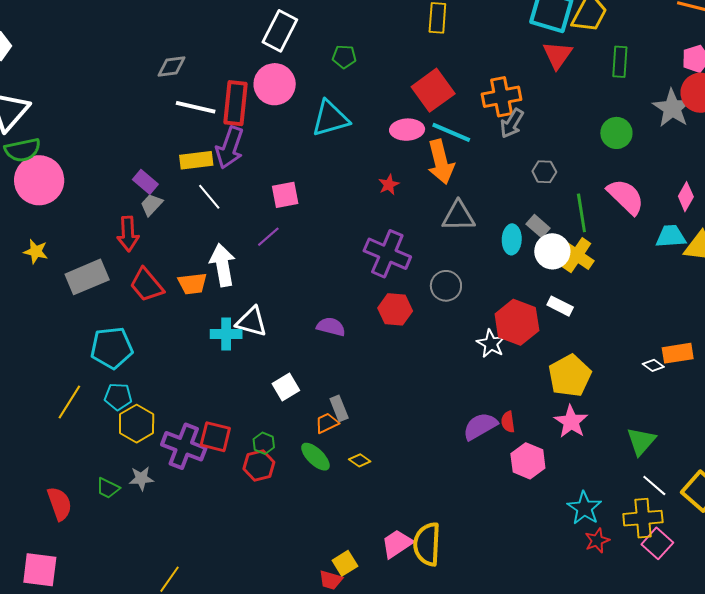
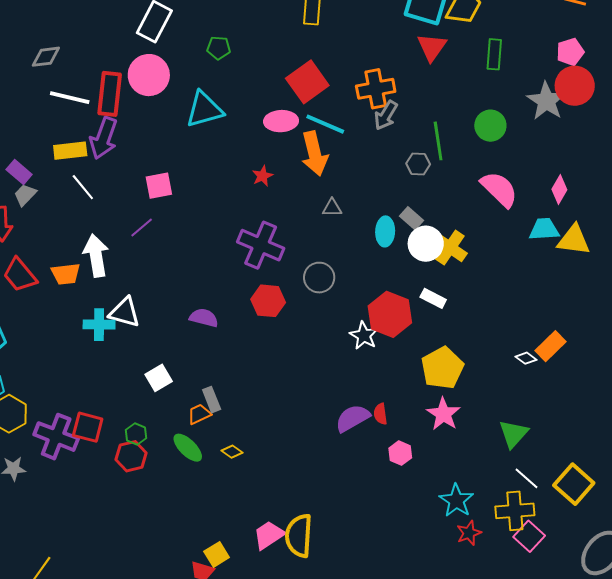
green line: (581, 213) -> (438, 141), moved
gray triangle: (458, 216) -> (332, 208), size x0.6
orange rectangle: (678, 353) -> (550, 346), turned -36
pink hexagon: (528, 461) -> (400, 453), size x0.7

